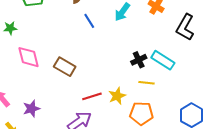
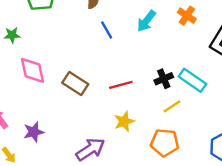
yellow line: (147, 83) -> (172, 106), turned -42
red line: (92, 96) -> (121, 85), moved
yellow star: (117, 96) -> (124, 121), moved

